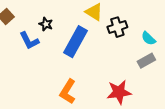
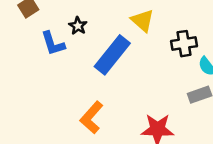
black cross: (117, 27) -> (184, 44), moved

